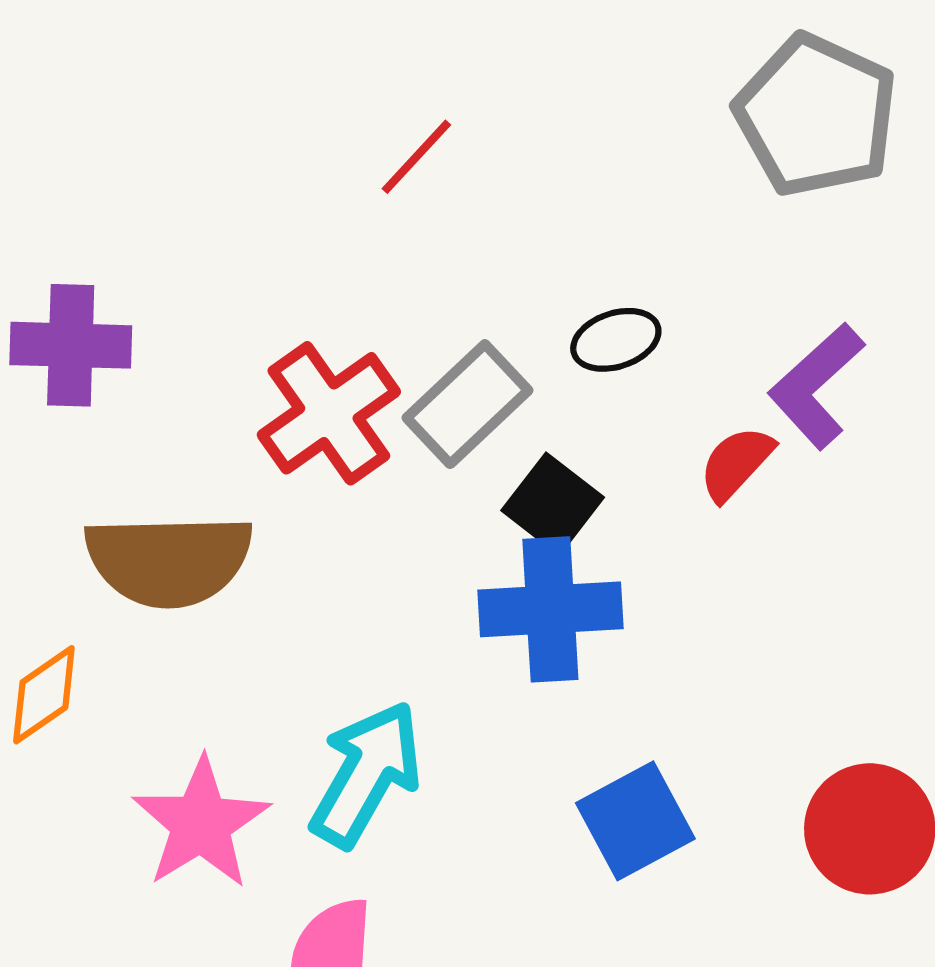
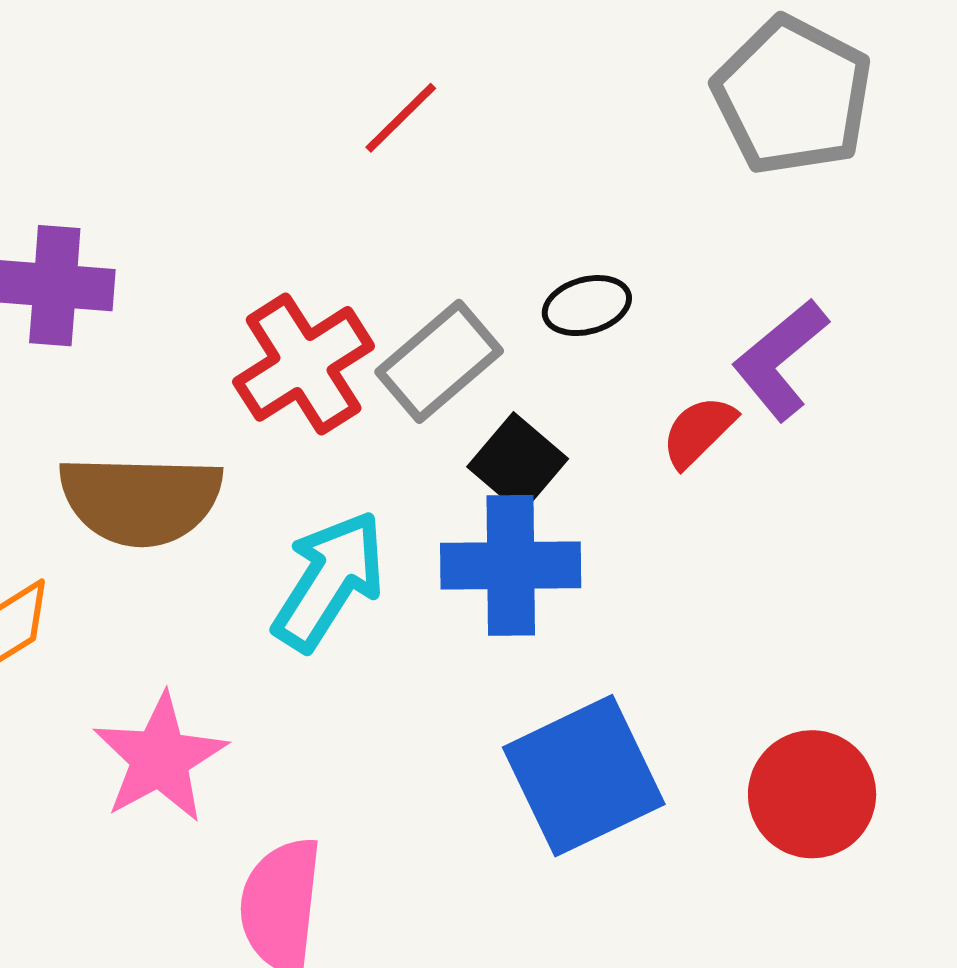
cyan arrow: (366, 774) -> (329, 581), moved
blue square: (635, 821) -> (584, 776), size x1.4

